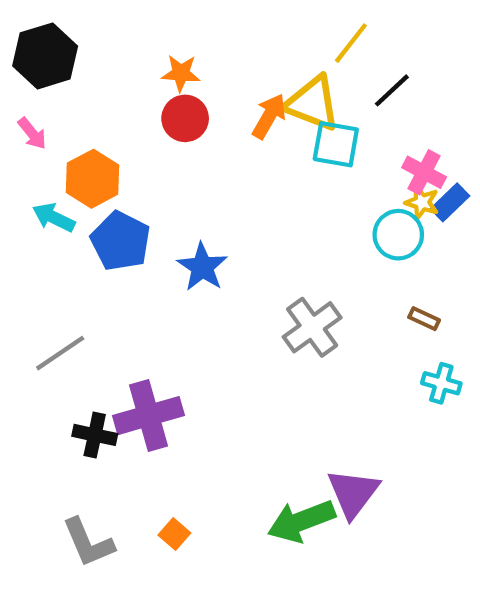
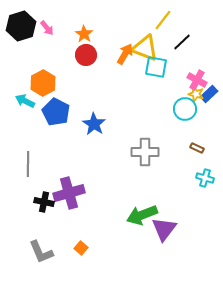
orange star: (181, 73) -> (84, 34), turned 30
pink arrow: (32, 133) -> (47, 28), moved
gray cross: (312, 327) -> (145, 152), turned 36
gray line: (60, 353) -> (28, 164), turned -55
green arrow: (301, 521) -> (142, 215), moved

